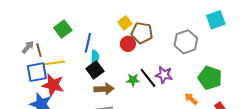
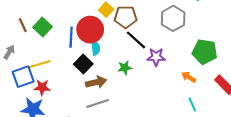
red circle: (128, 44) -> (90, 30), moved, size x1.6
brown line: (39, 50) -> (23, 25), moved
cyan semicircle: (95, 57) -> (95, 48), moved
black line: (148, 78) -> (136, 40), moved
red star: (53, 85) -> (42, 87), size x0.7

